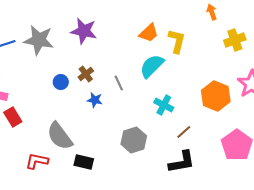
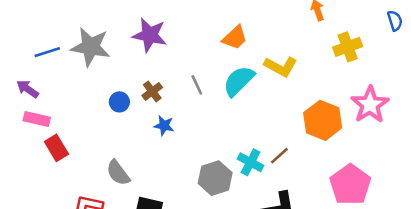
yellow L-shape: (177, 41) -> (281, 67), moved, turned 105
gray line: (119, 83) -> (197, 85), moved
cyan cross: (164, 105) -> (251, 162), moved
brown line: (184, 132) -> (279, 156), moved
gray semicircle: (60, 136) -> (118, 173), size x0.7

